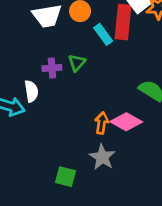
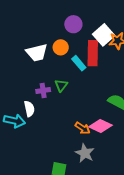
orange arrow: (102, 123) -> (83, 128), turned 119

